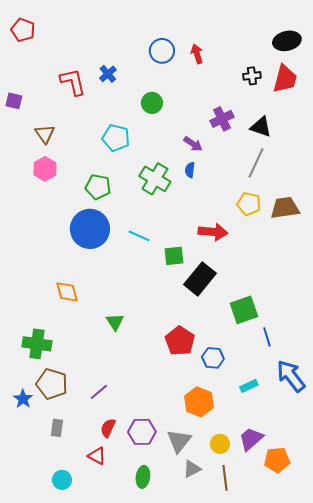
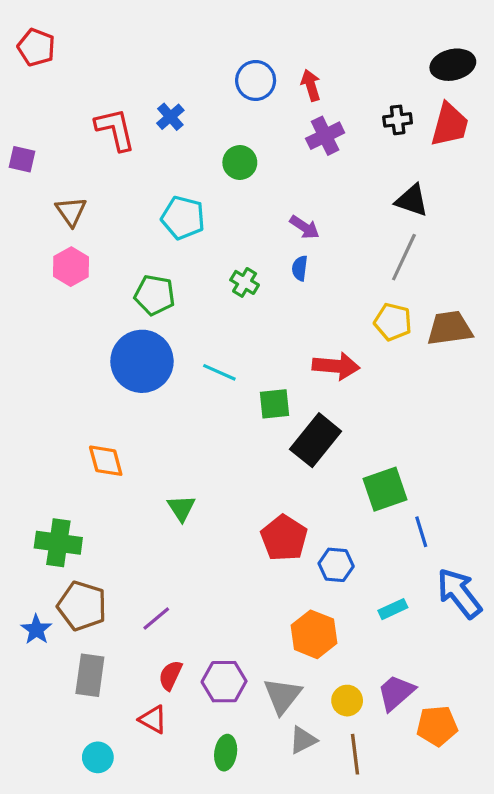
purple cross: (222, 119) -> (325, 136), moved
green cross: (155, 179) -> (245, 282), size x0.6
gray rectangle: (57, 428) -> (90, 675), size x1.5

